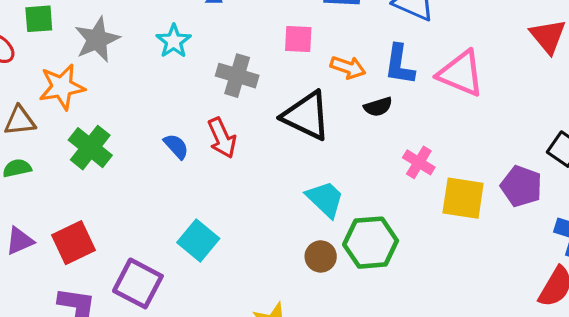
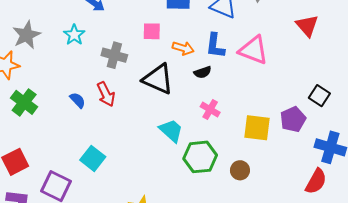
pink cross: (419, 162) -> (210, 110), moved
purple pentagon: (521, 186) -> (293, 119), turned 30
brown circle: (321, 256) -> (240, 170), moved

